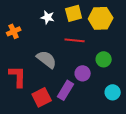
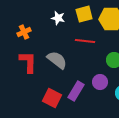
purple circle: (83, 73) -> (100, 82), moved
red L-shape: (18, 76) -> (28, 62), moved
red square: (42, 97) -> (52, 98), turned -36

